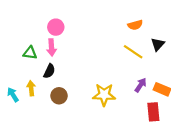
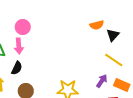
black triangle: (158, 44) -> (113, 35), moved
yellow line: (133, 52) -> (114, 60), moved

